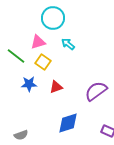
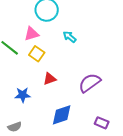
cyan arrow: (68, 44) -> (70, 37), moved
blue star: (29, 84) -> (23, 95), moved

